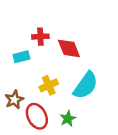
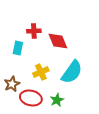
cyan rectangle: (21, 57) -> (18, 48), turned -64
red ellipse: (37, 116) -> (31, 98), turned -50

